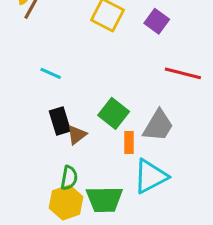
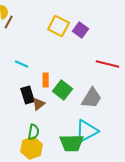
purple square: (157, 21) -> (81, 30), moved
orange rectangle: (129, 143) -> (46, 80), moved
green trapezoid: (104, 199) -> (72, 143), moved

